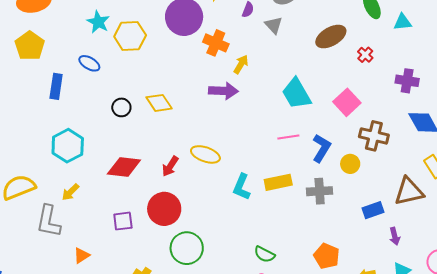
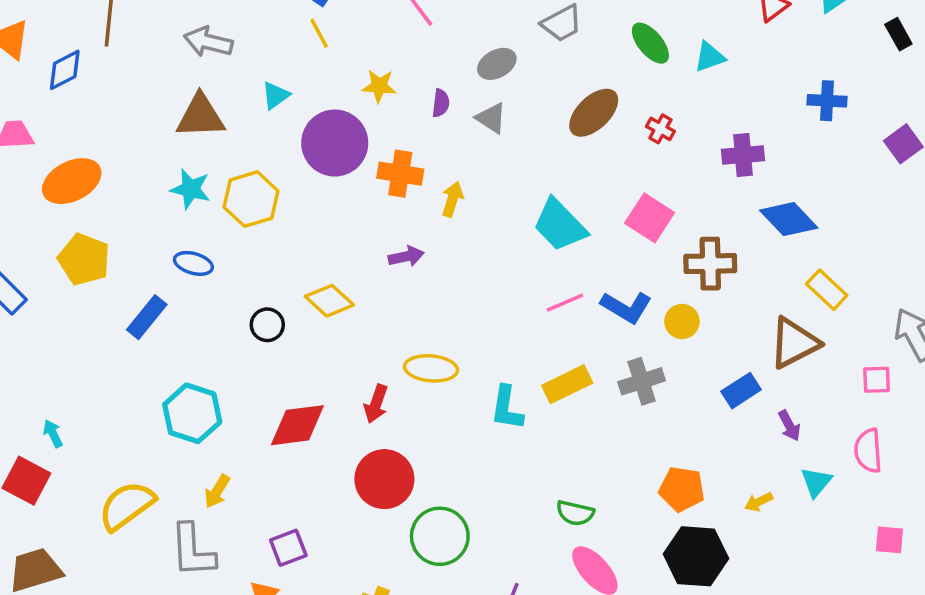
blue rectangle: (56, 86) -> (147, 317), turned 45
purple arrow: (223, 91) -> (406, 256), moved, size x0.7
blue L-shape: (322, 148) -> (626, 307), turned 104
purple square: (123, 221) -> (288, 548), moved

